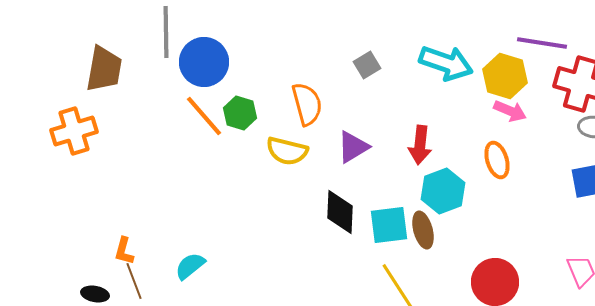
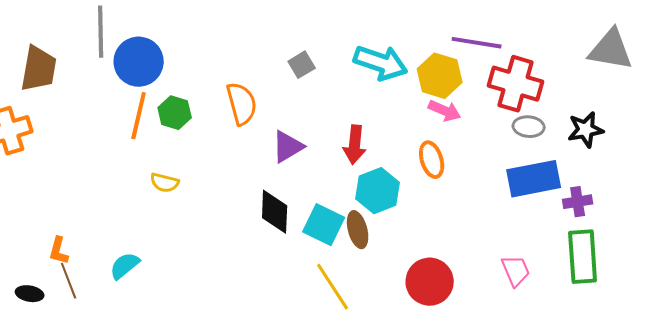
orange line: (204, 116) -> (139, 116), turned 54
yellow semicircle: (287, 151) -> (165, 183), moved, size x0.7
cyan square: (389, 225) -> (324, 225), turned 33

